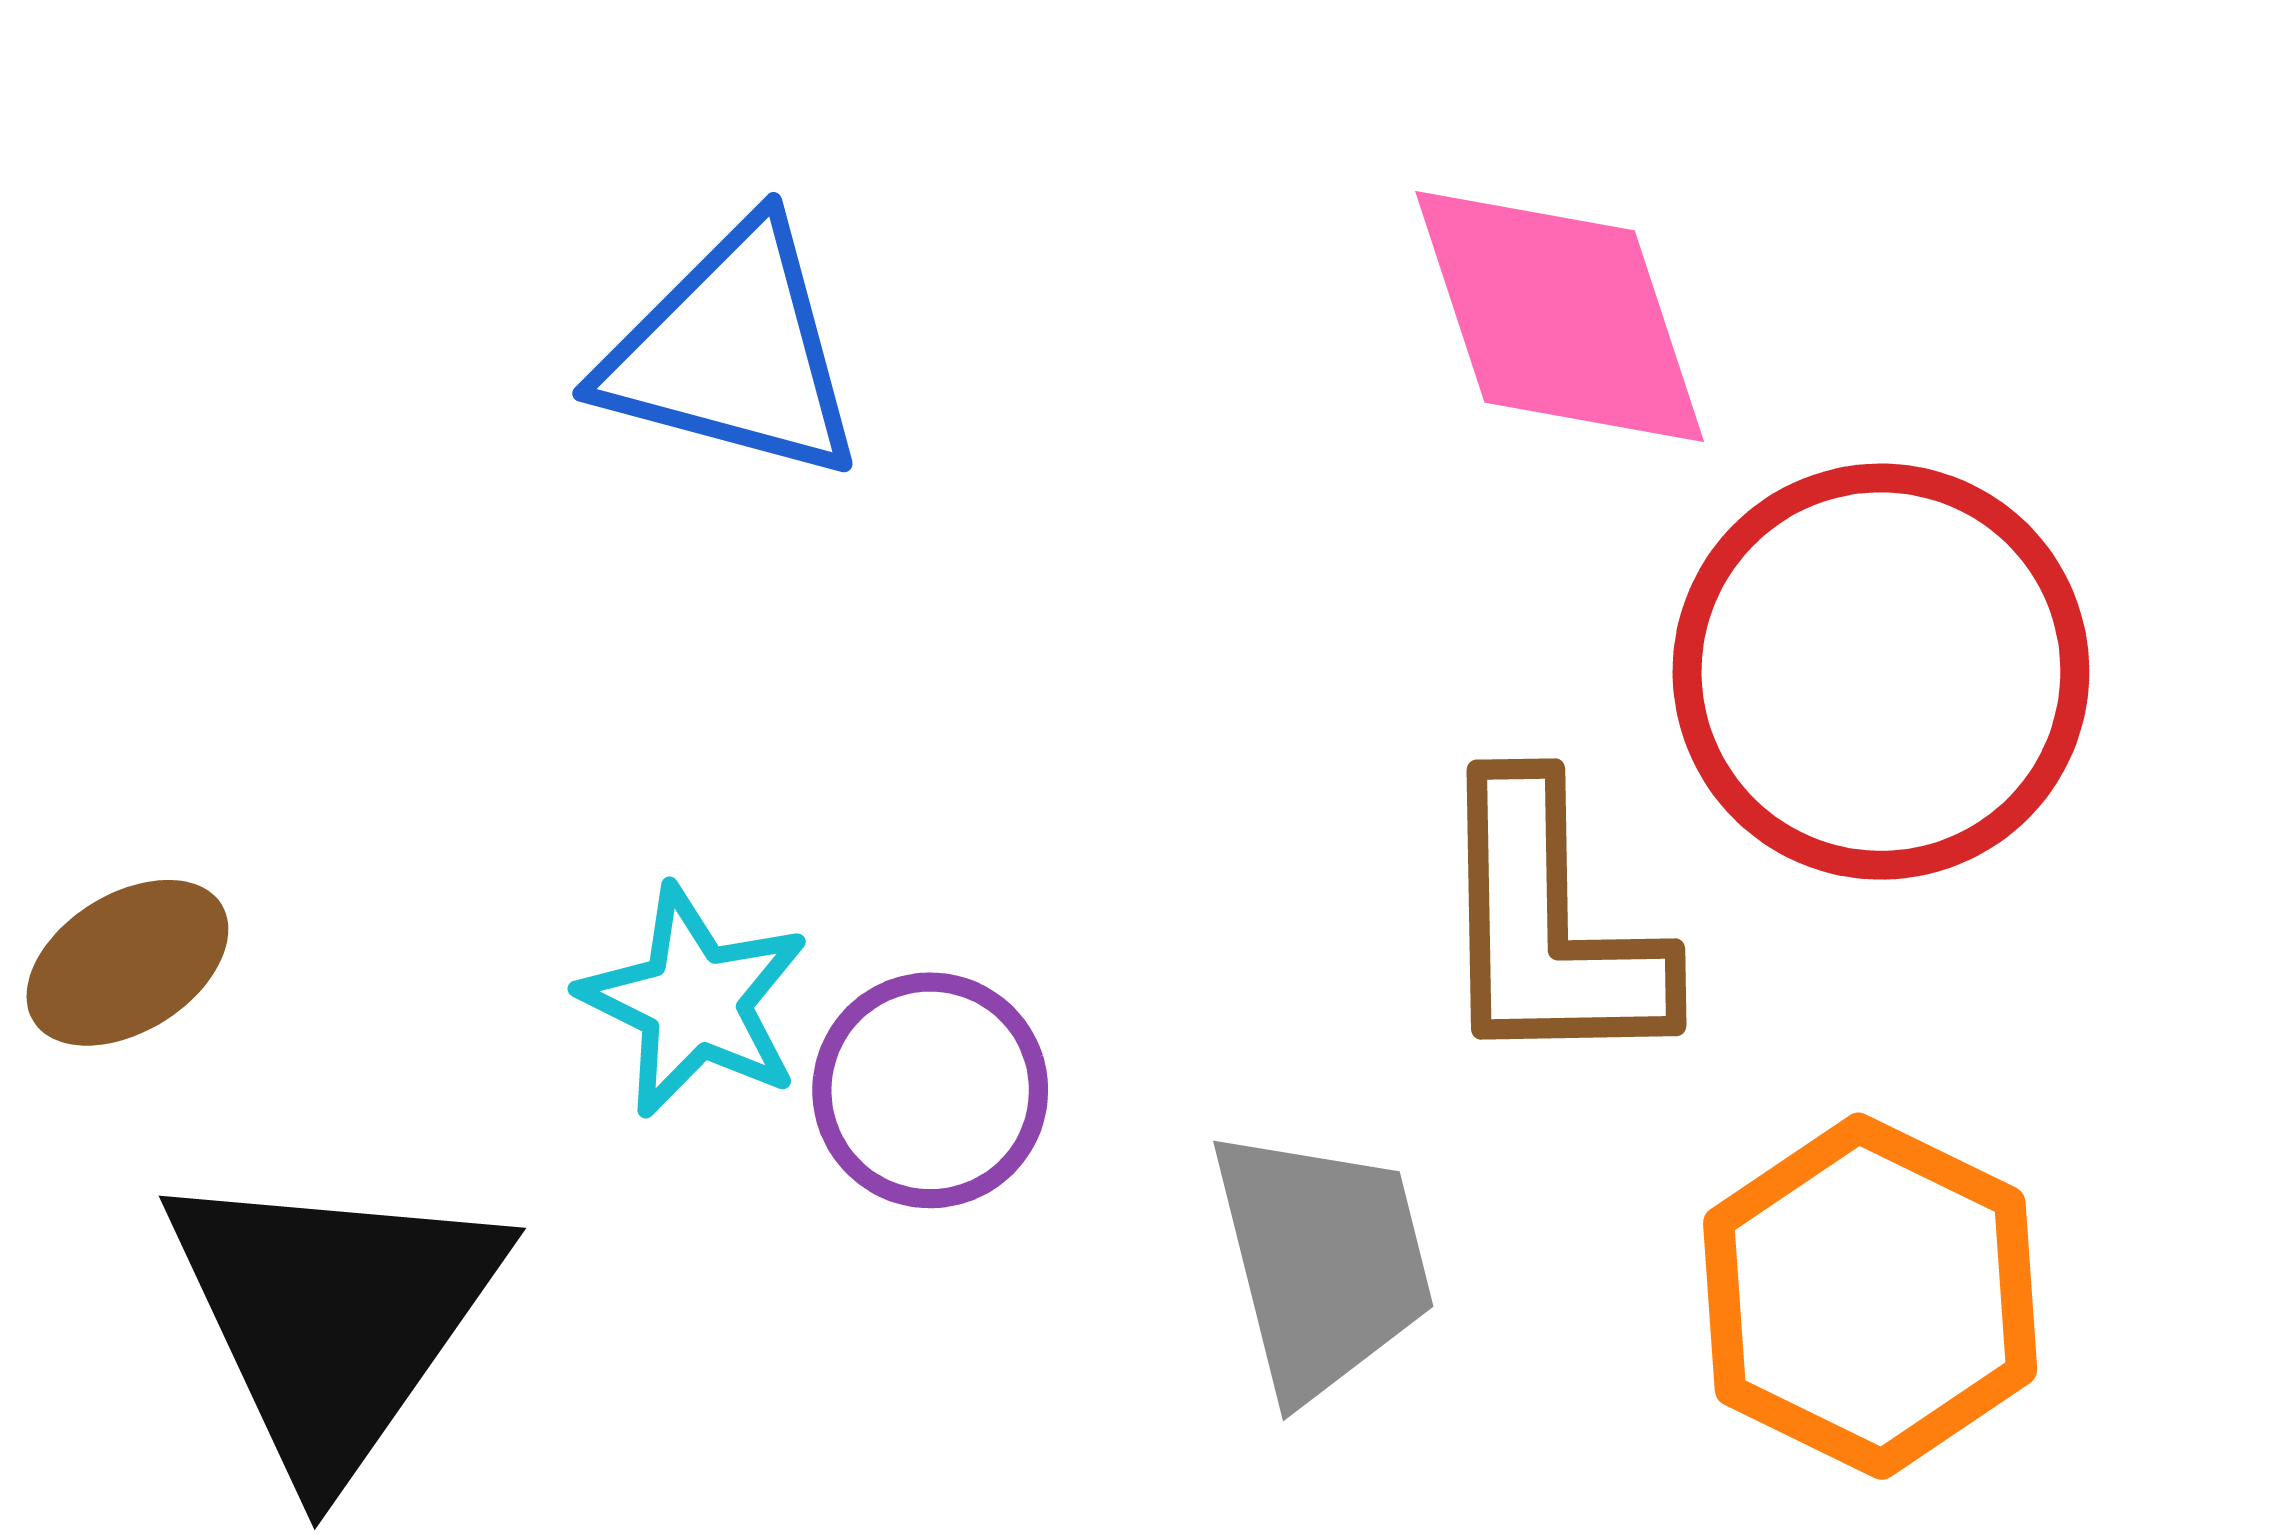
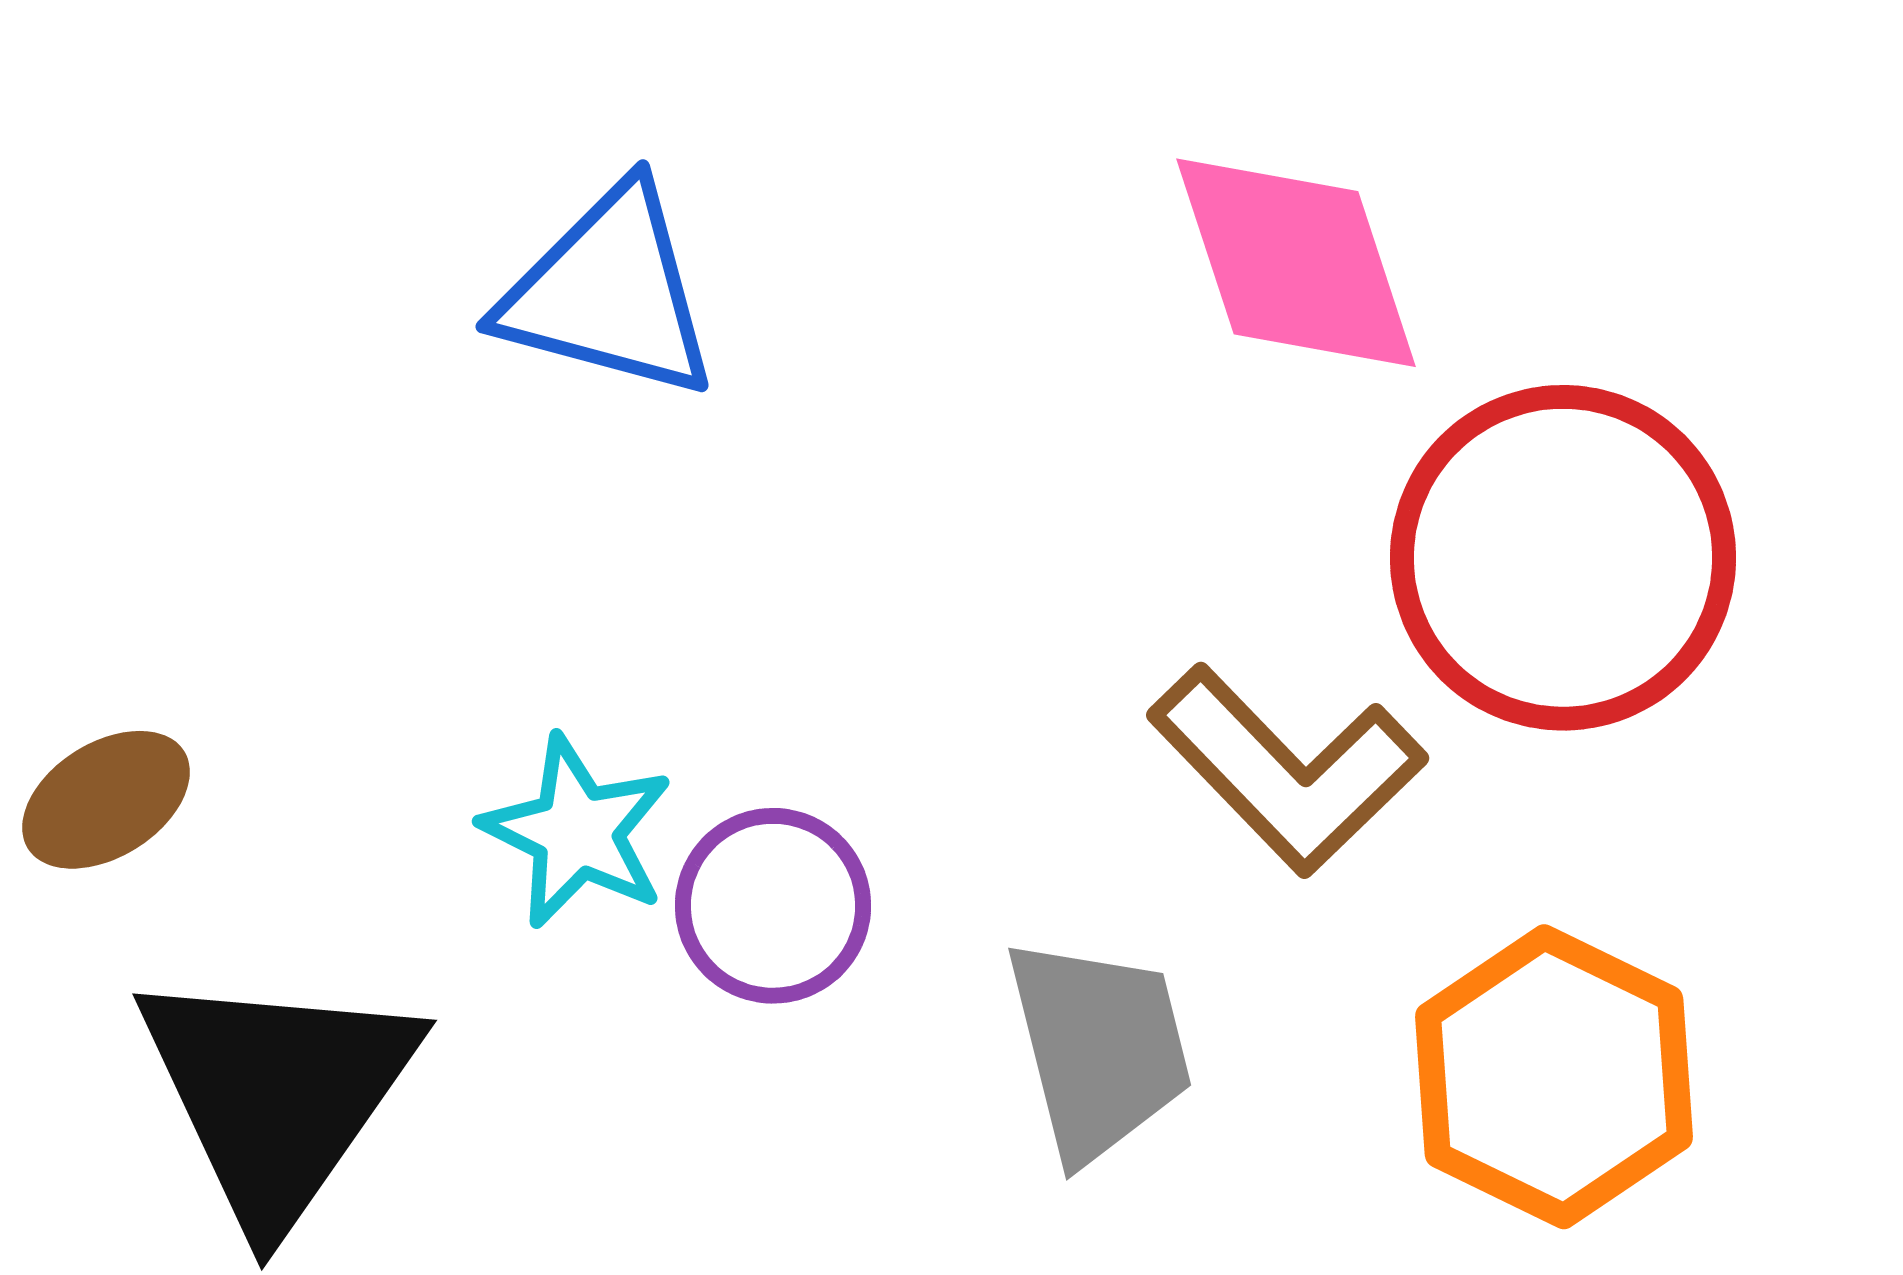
brown L-shape: (1549, 927) -> (1287, 770), turned -43

